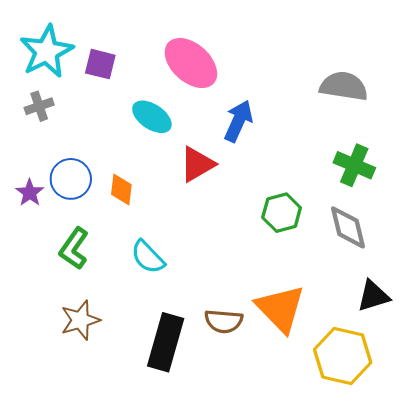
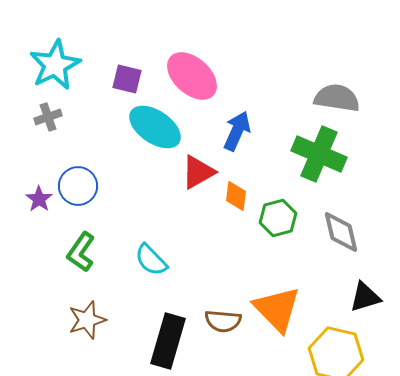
purple square: (100, 64) -> (127, 79), moved
cyan ellipse: (152, 117) -> (155, 127), size x1.4
green cross: (354, 165) -> (319, 154), moved, size x1.4
orange diamond: (121, 189) -> (236, 196), moved

